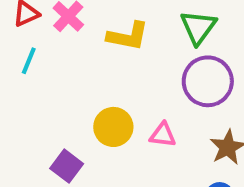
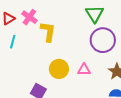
yellow L-shape: (128, 36) -> (48, 32), moved, turned -85

